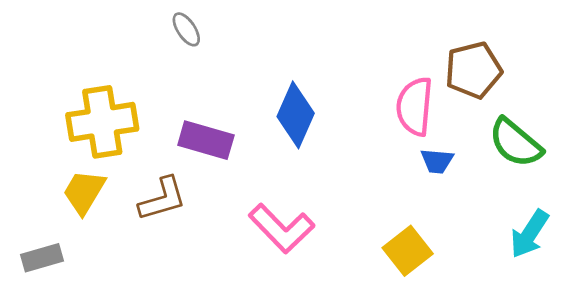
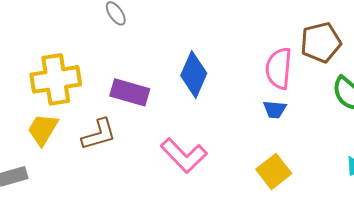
blue trapezoid: (437, 161) -> (275, 109), moved

